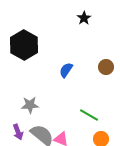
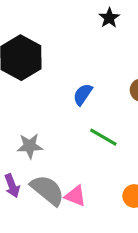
green line: (89, 115) -> (103, 137), moved

